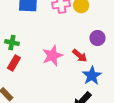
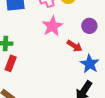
pink star: (52, 56) -> (52, 26), moved

